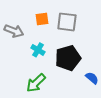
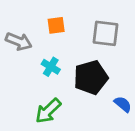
gray square: (67, 22) -> (105, 33), moved

